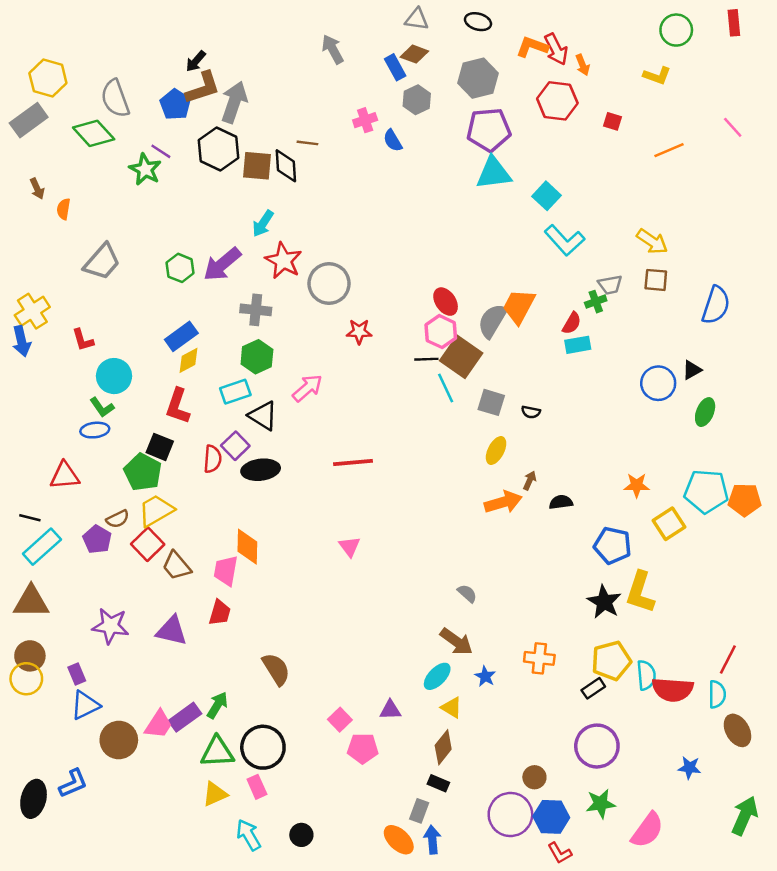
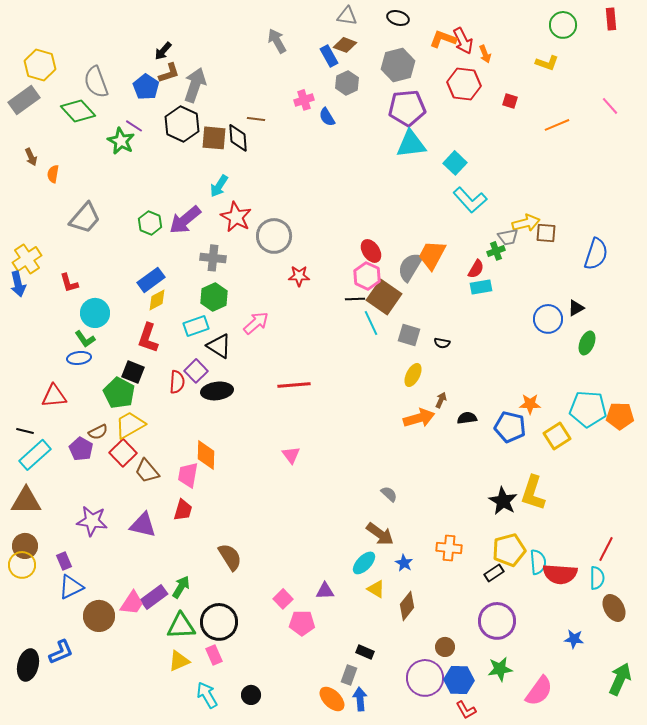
brown L-shape: (203, 88) -> (169, 73), size x0.7
yellow arrow: (652, 241) -> (526, 223), moved, turned -48
blue pentagon: (613, 545) -> (510, 427), moved
brown diamond: (443, 747) -> (407, 606), moved

